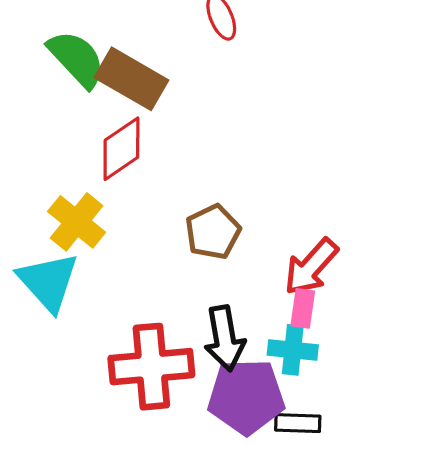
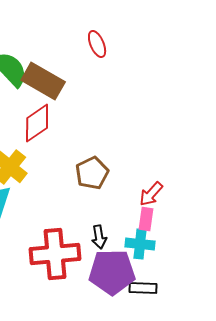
red arrow: (311, 267) -> (151, 194), size x0.7
black arrow: (225, 338) -> (99, 237), size x0.6

